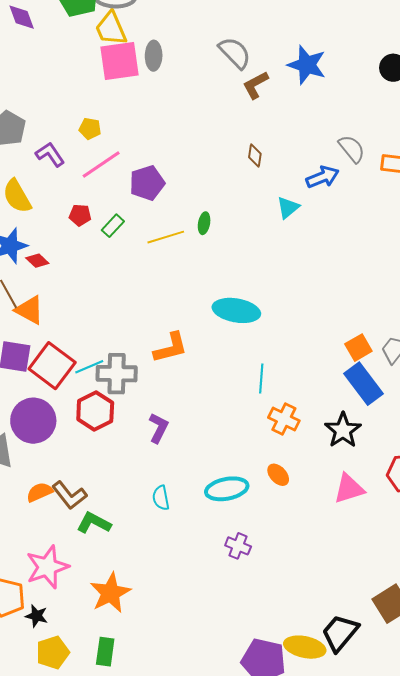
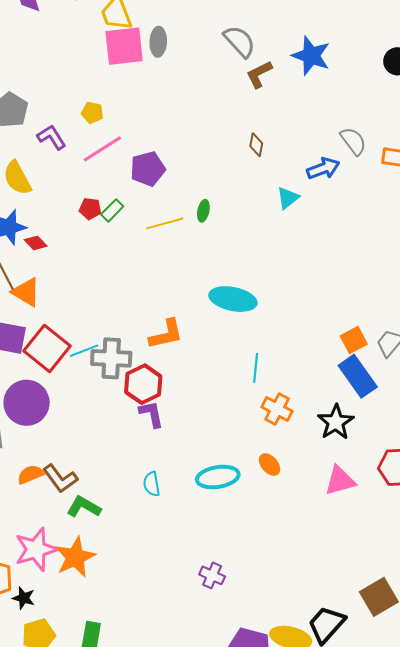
red pentagon: (80, 215) -> (90, 209), moved
red hexagon: (95, 411) -> (143, 384), moved
purple L-shape: (158, 428) -> (151, 414), turned -40
purple cross: (238, 546) -> (212, 575), moved
orange star: (110, 593) -> (75, 557), moved

